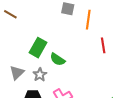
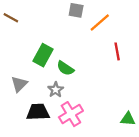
orange line: (88, 20) -> (100, 22), turned 42
gray star: (40, 75) -> (56, 90), moved

